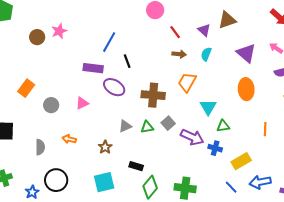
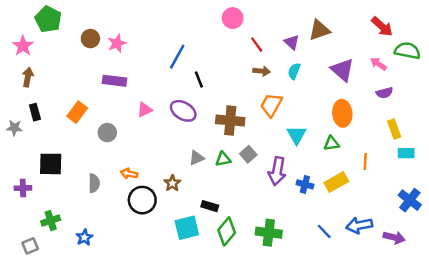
brown circle: (37, 37) -> (90, 39), moved
purple rectangle: (93, 68) -> (115, 81), moved
pink triangle: (82, 103) -> (145, 110), moved
green triangle: (223, 126) -> (331, 143), moved
purple arrow: (192, 137) -> (277, 171), turned 75
yellow rectangle: (241, 161) -> (336, 182), moved
black circle: (56, 180) -> (142, 200), moved
cyan square: (104, 182) -> (187, 228), moved

